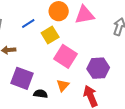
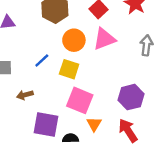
yellow square: (50, 35) -> (69, 69), turned -30
pink square: (66, 56) -> (80, 100), moved

